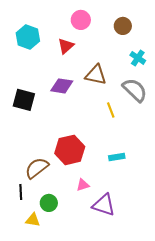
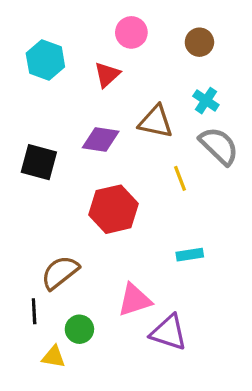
cyan cross: (138, 58) -> (206, 101), moved
red hexagon: (70, 150) -> (114, 209), moved
pink triangle: (83, 185) -> (135, 300), size x1.6

